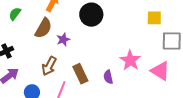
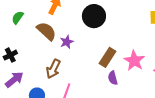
brown semicircle: (43, 28) -> (47, 31), turned -75
brown rectangle: (80, 74) -> (107, 57), moved, turned 60

